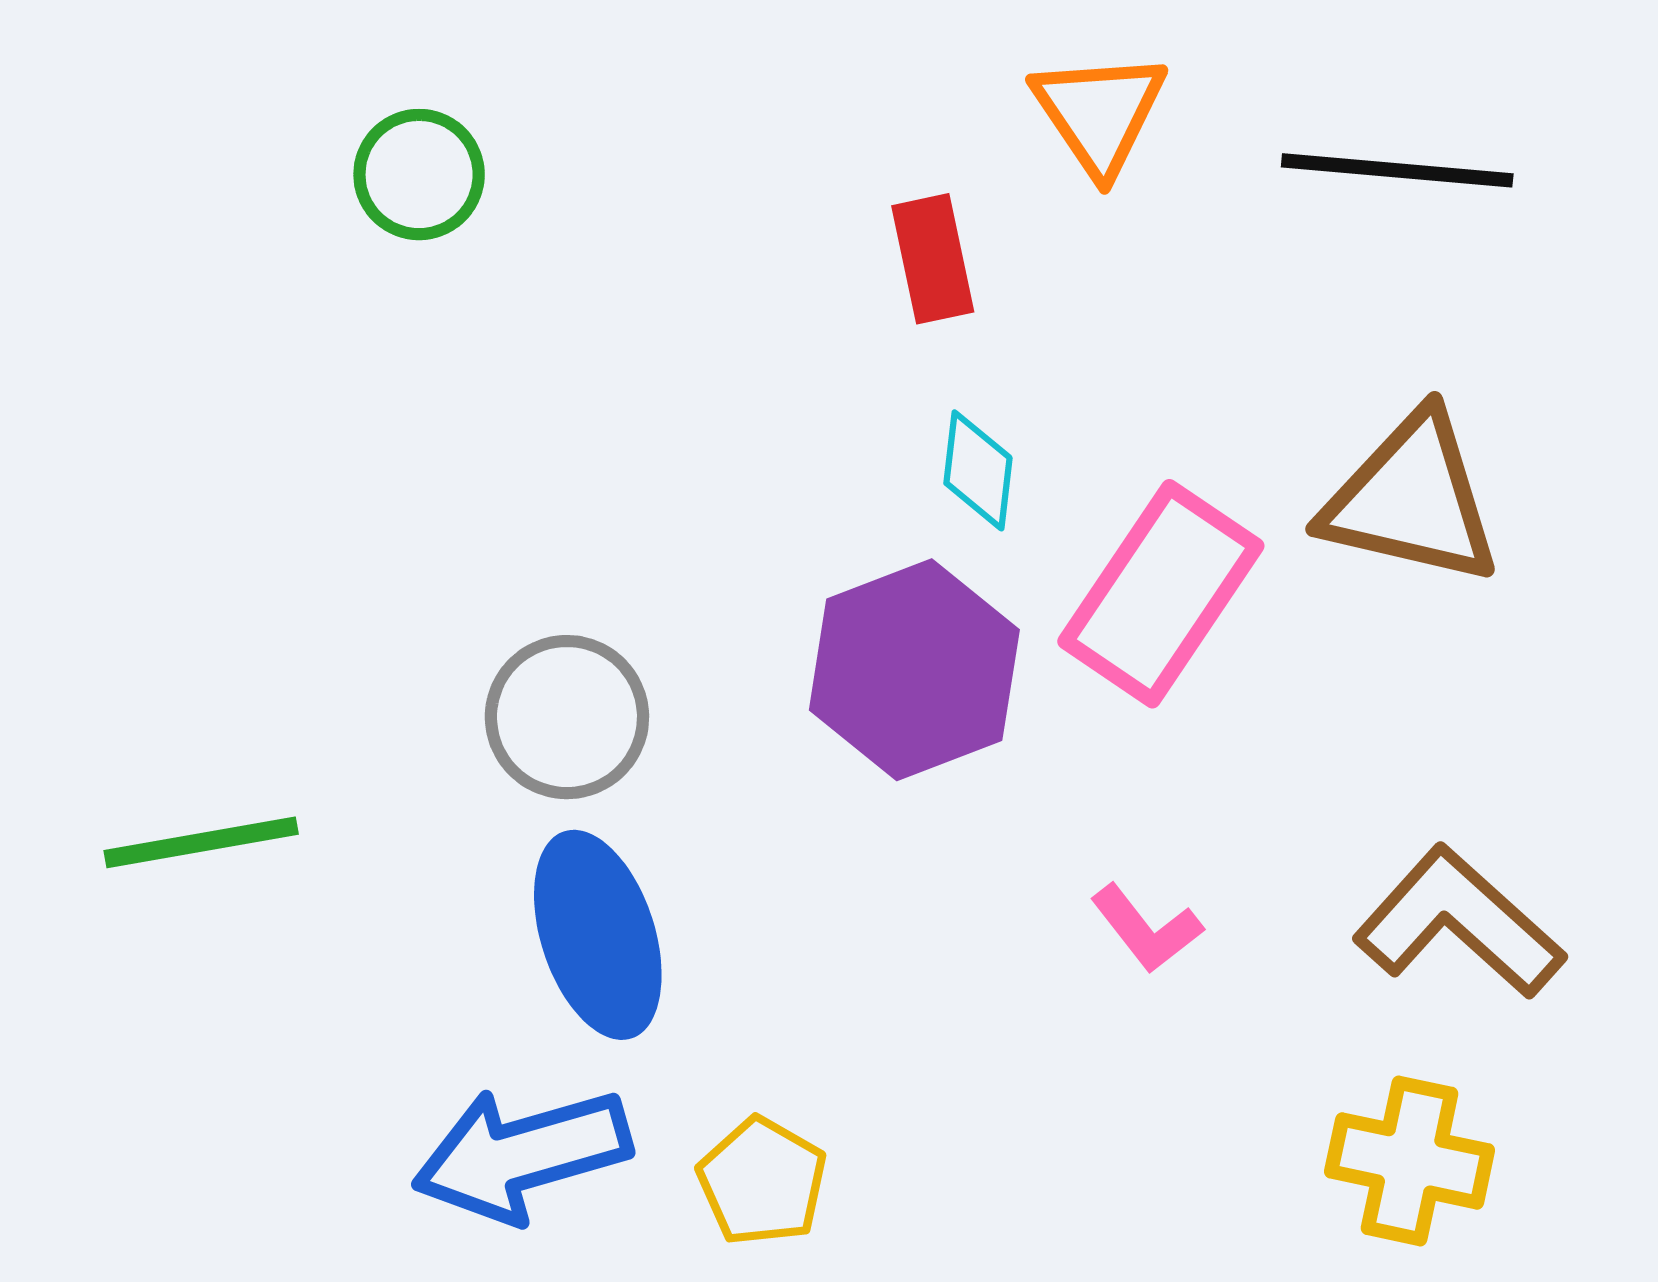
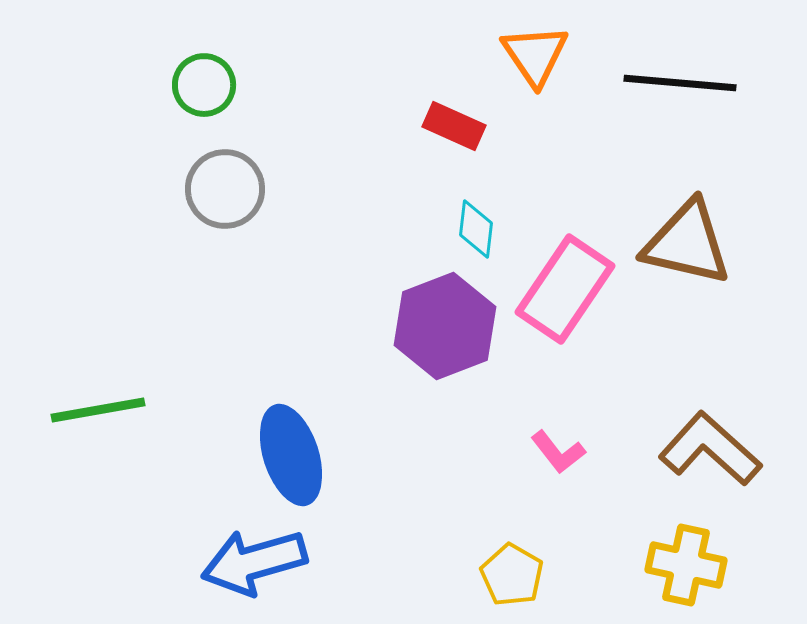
red rectangle: (933, 259) -> (454, 126), turned -54
gray circle: (567, 717) -> (225, 189), moved
yellow pentagon: (762, 1181) -> (512, 575), moved

